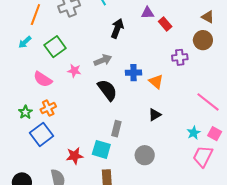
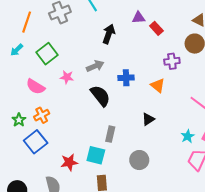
orange triangle: (156, 82) -> (158, 85), moved

